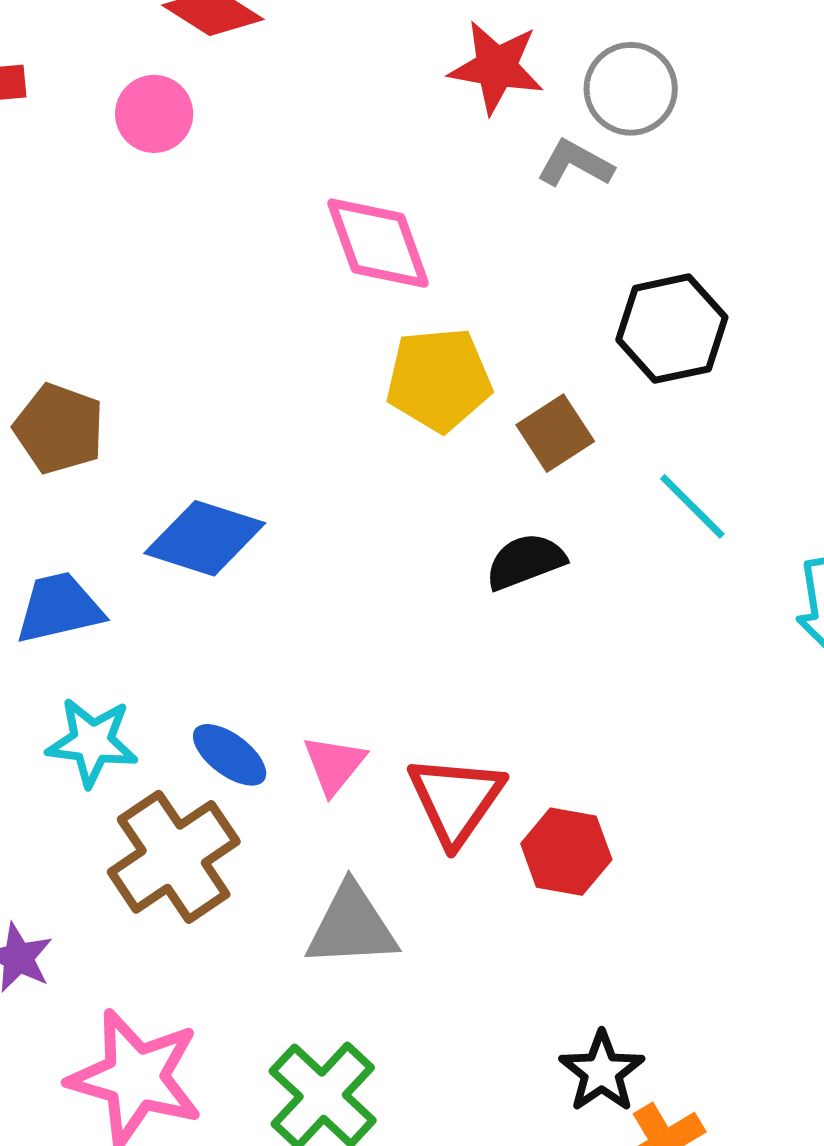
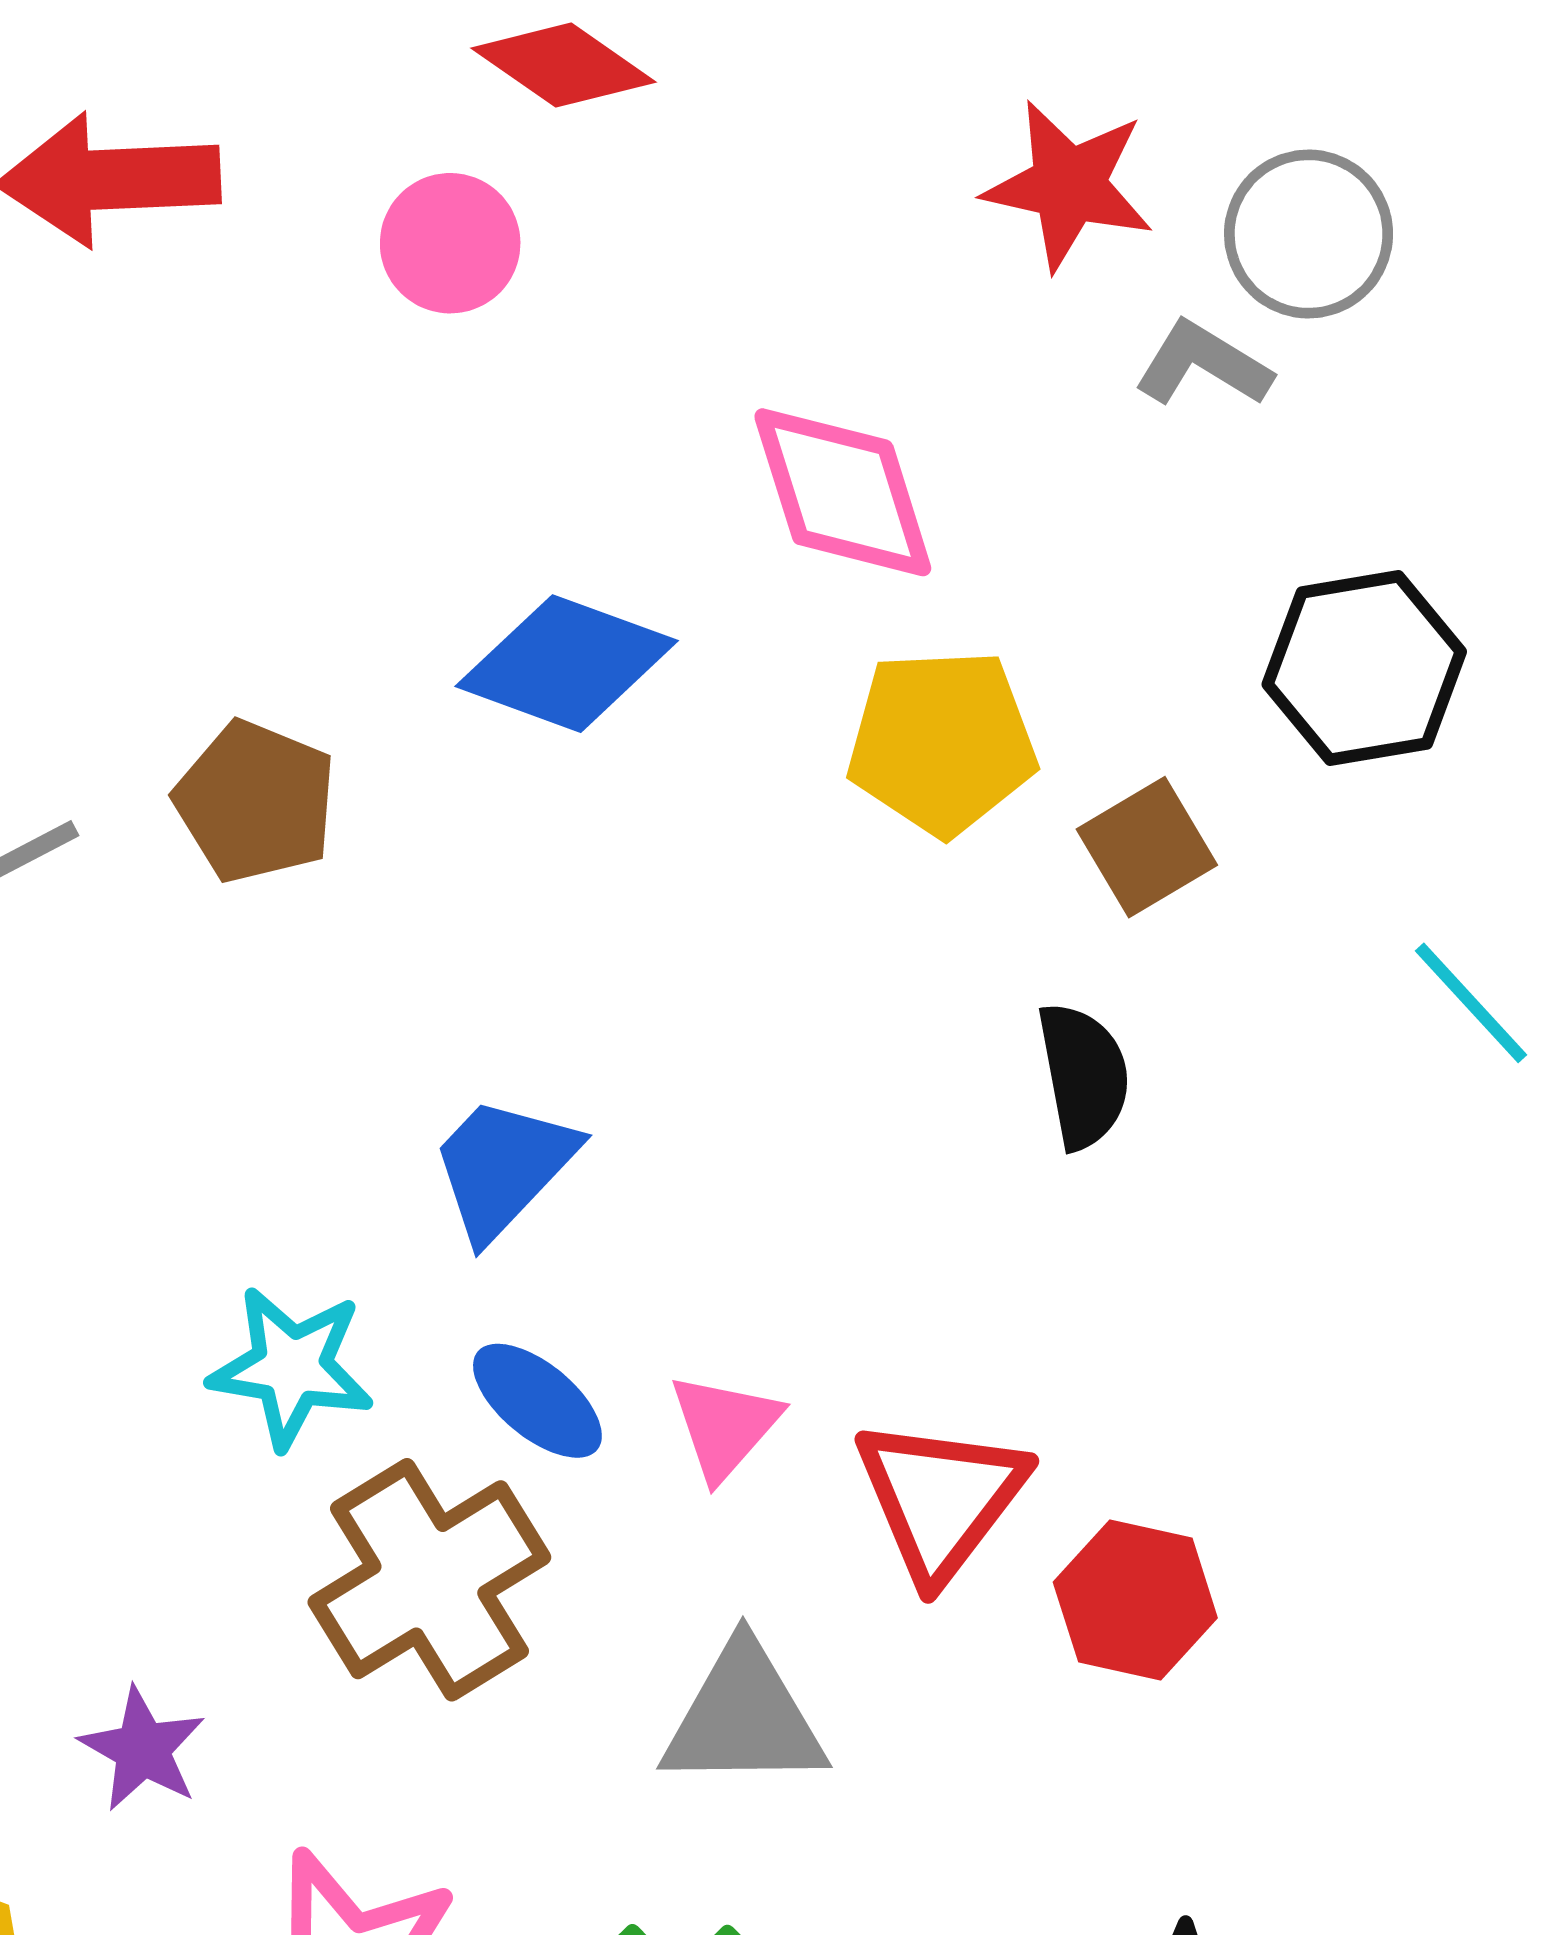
cyan line: (692, 506) -> (1471, 1003), moved
blue diamond: (205, 538) -> (567, 664), moved
black semicircle: (525, 561) -> (1084, 1075), turned 98
blue trapezoid: (59, 608) -> (503, 1167), moved, turned -36

